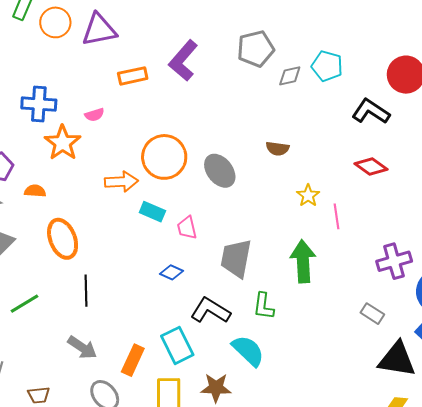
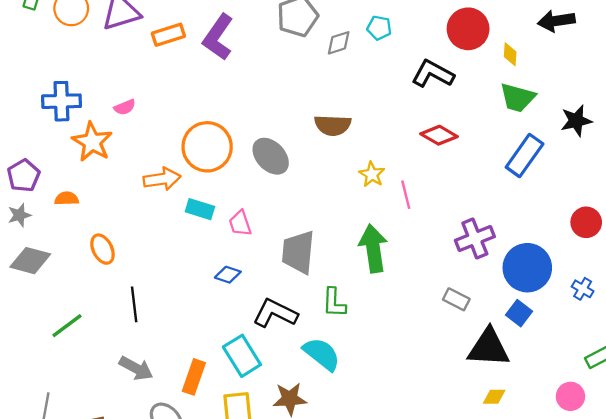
cyan pentagon: (327, 66) -> (379, 28), size x0.7
orange rectangle: (133, 76) -> (168, 35), moved
brown semicircle: (278, 149) -> (333, 125), size x1.4
orange ellipse: (63, 239) -> (102, 249), size x0.7

